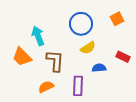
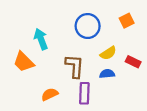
yellow semicircle: (88, 48) -> (108, 53), moved
brown L-shape: (55, 61) -> (75, 66), moved

